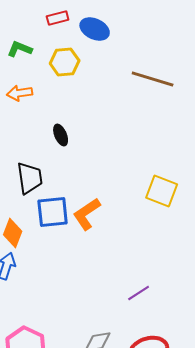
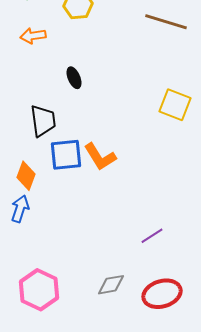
yellow square: (162, 191) -> (175, 105), moved
orange L-shape: (87, 214) -> (100, 157), turned -88

